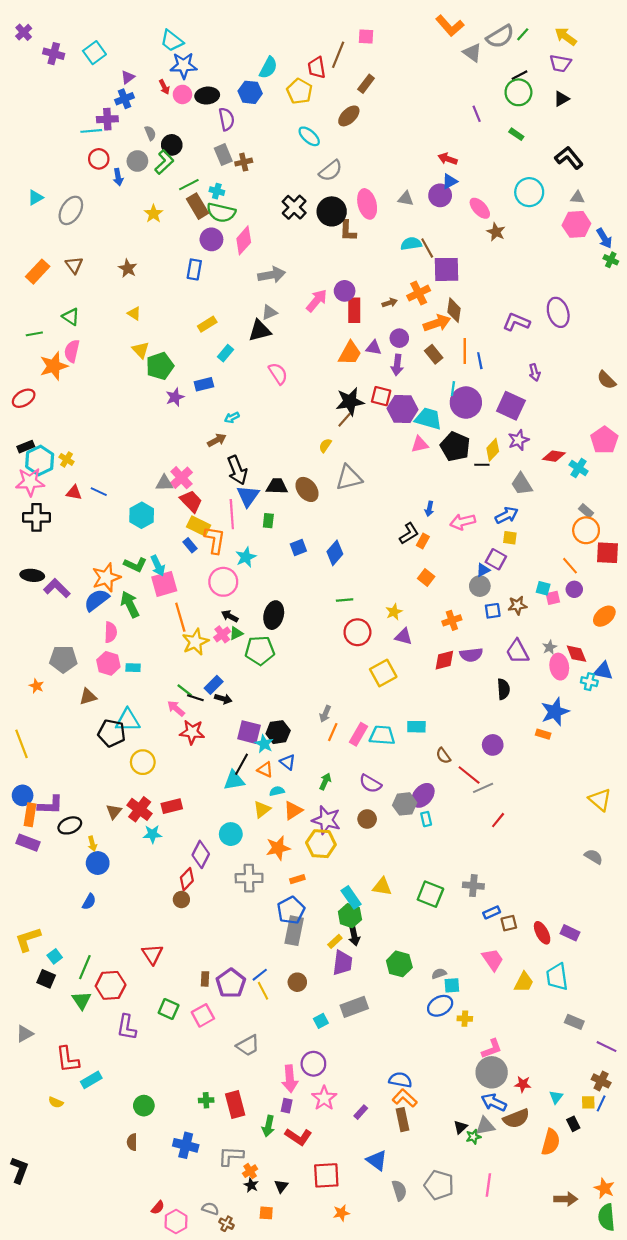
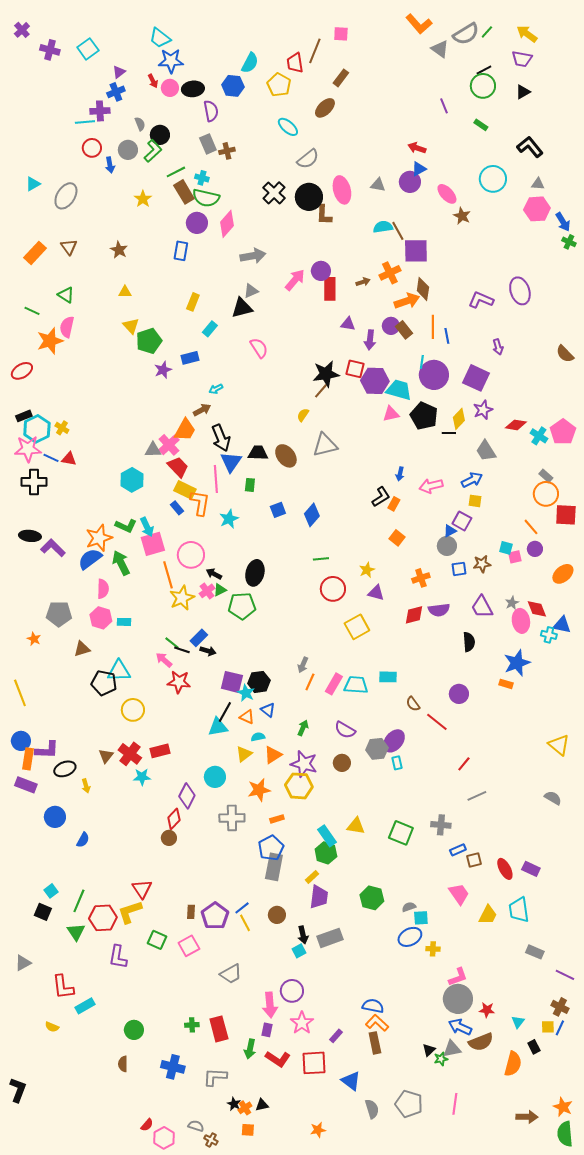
yellow triangle: (134, 313) -> (125, 292), turned -32
yellow rectangle: (207, 324) -> (193, 302), turned -36
green line: (34, 334) -> (32, 311), turned 35
purple circle: (399, 338) -> (391, 326), moved
orange trapezoid: (350, 353) -> (185, 430), moved
pink pentagon: (604, 440) -> (563, 432), moved
blue line: (99, 492) -> (51, 458), moved
pink circle: (223, 582) -> (191, 555), moved
gray line: (483, 788) -> (477, 796), moved
blue circle: (98, 863) -> (55, 817), moved
black arrow: (354, 936) -> (303, 935), moved
yellow L-shape: (28, 939) -> (130, 912), moved
orange cross: (250, 1171) -> (245, 1108), moved
red square: (326, 1175) -> (314, 1063), moved
black triangle: (281, 1186) -> (262, 1105), turned 40

